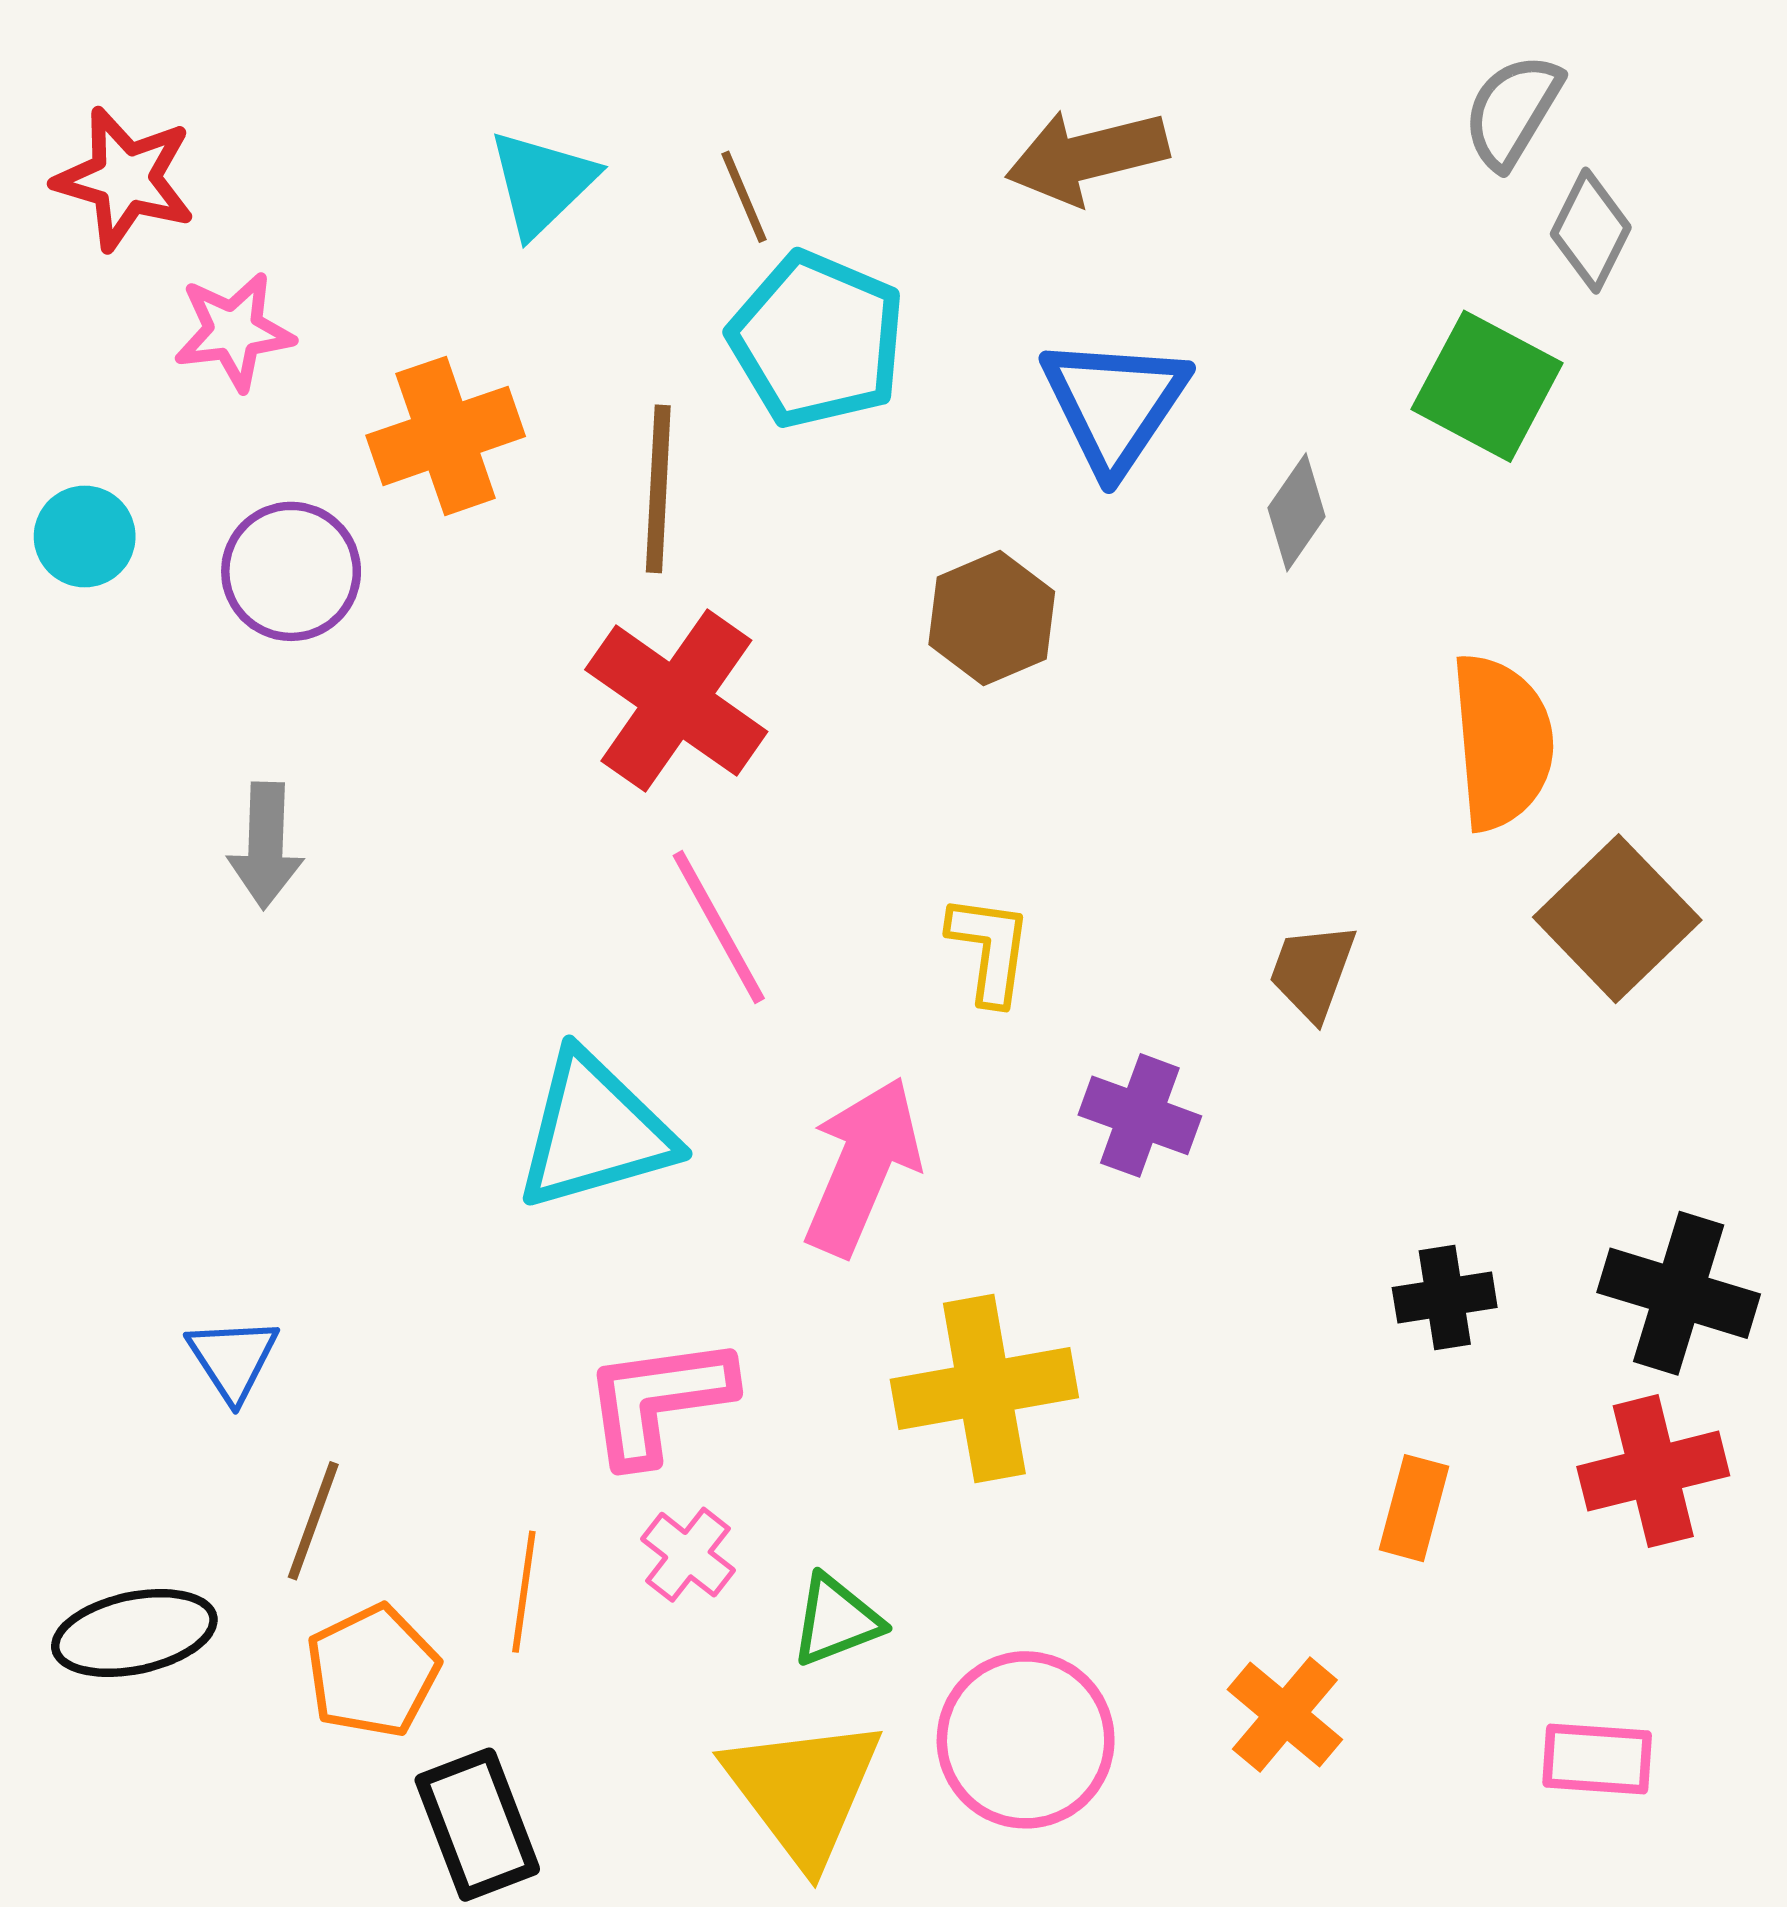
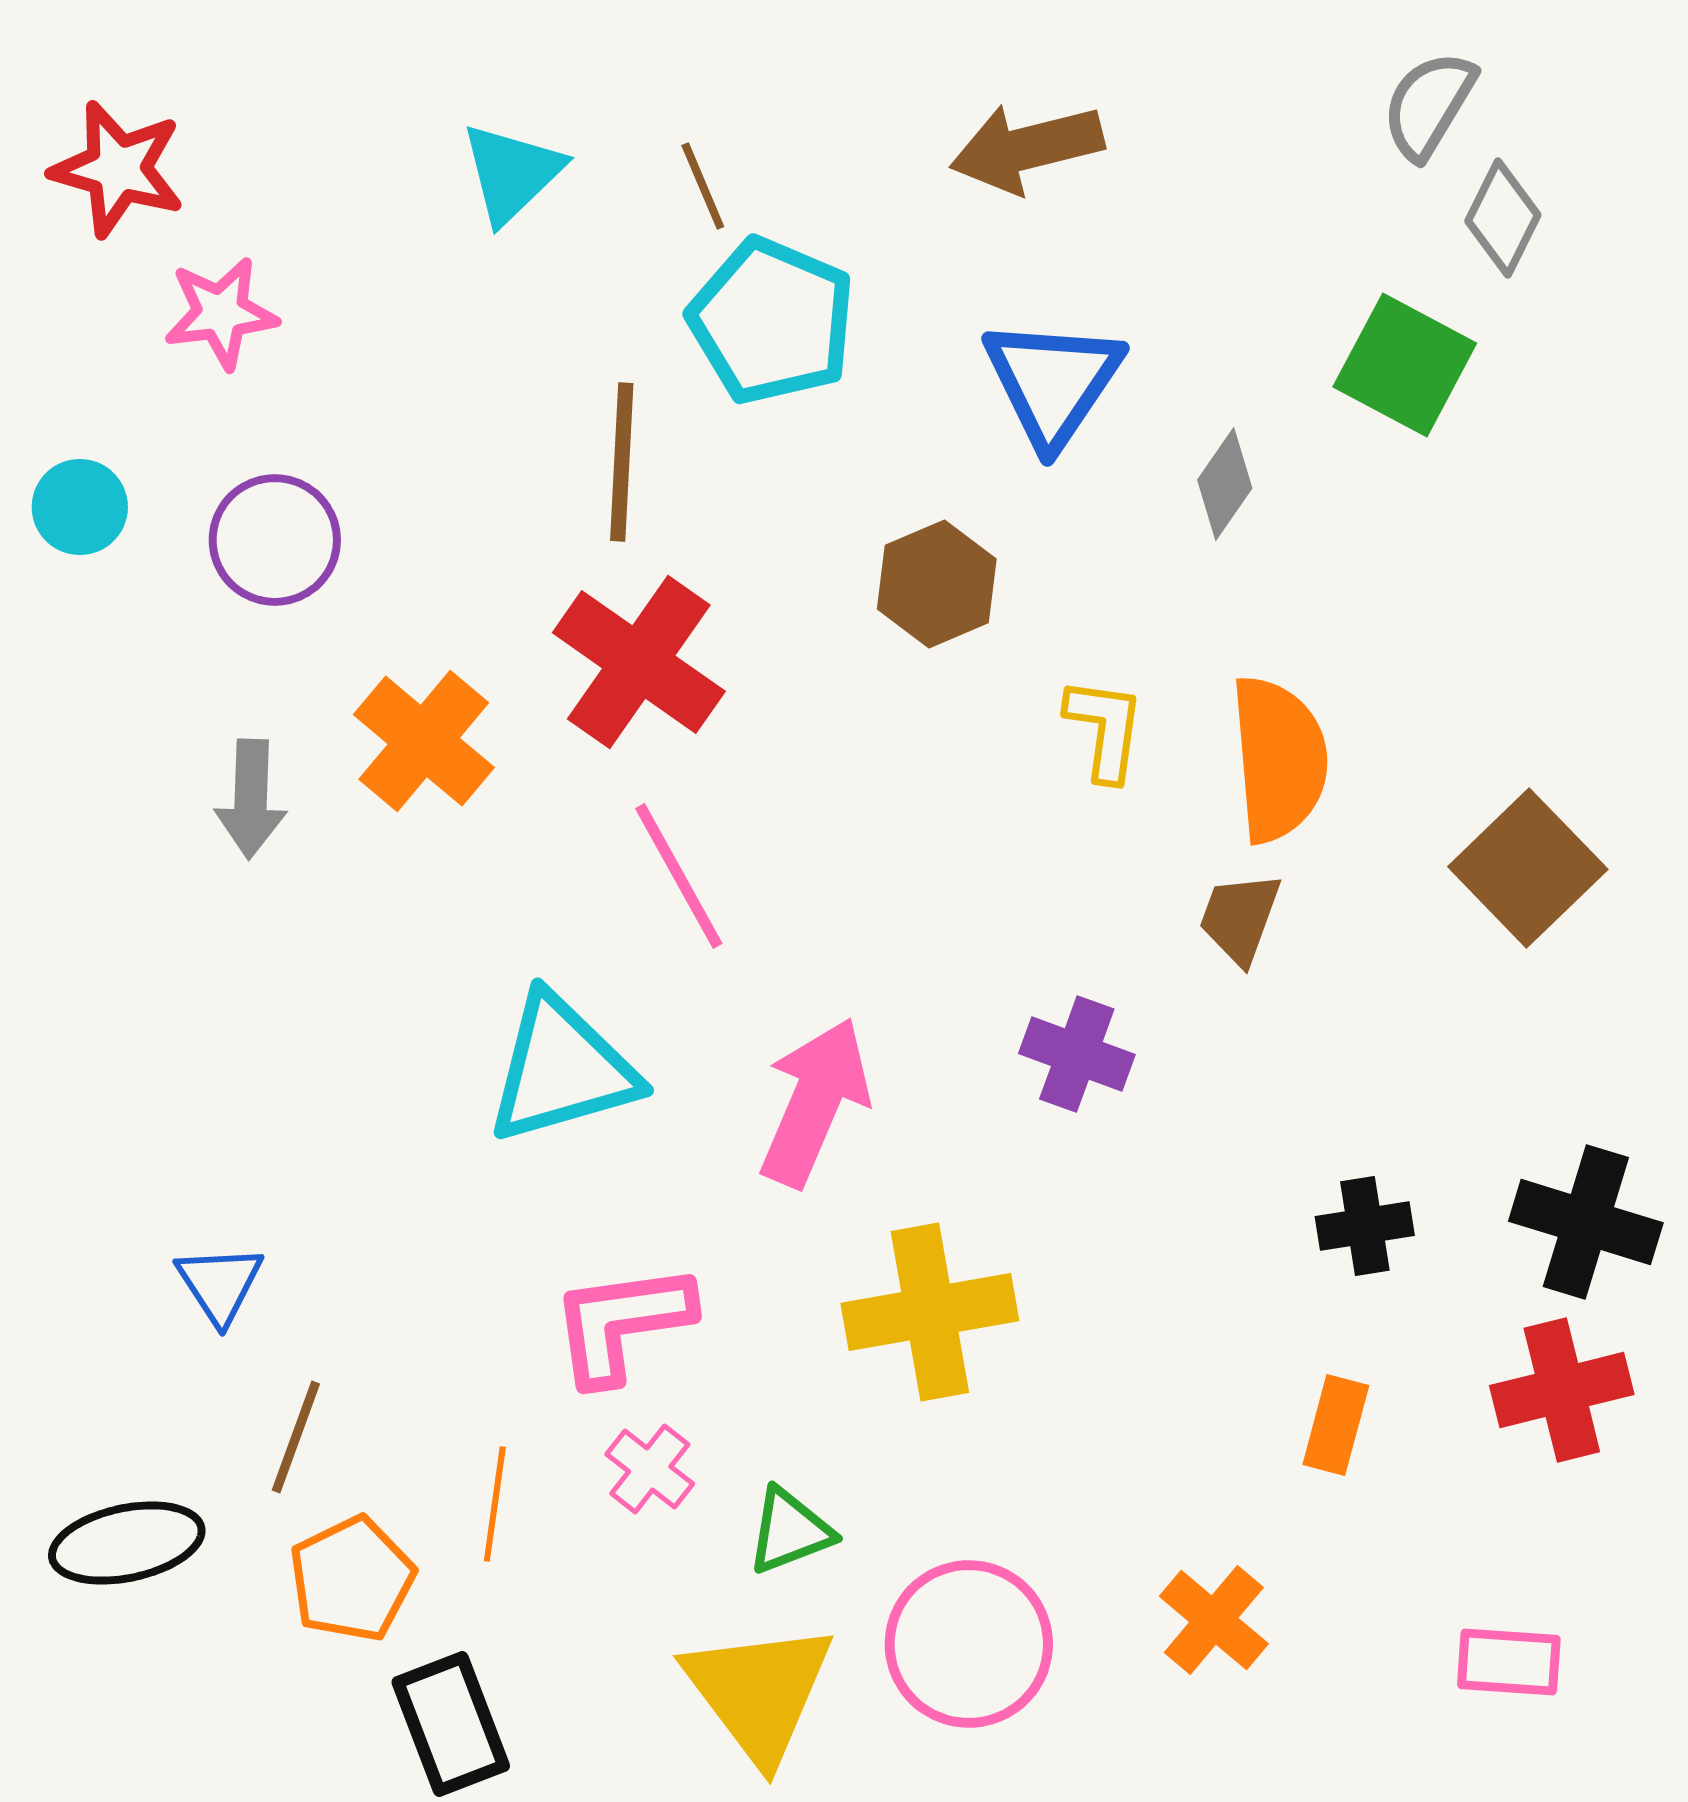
orange cross: (446, 436) -> (424, 741), moved, turned -31
orange semicircle: (1502, 742) -> (1279, 759), moved
yellow L-shape: (990, 949) -> (1105, 729), moved

